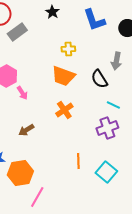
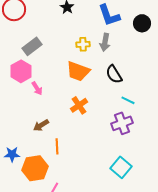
gray rectangle: (17, 32) -> (32, 46), moved
gray arrow: (116, 61) -> (105, 42), moved
orange line: (78, 161) -> (57, 146), moved

